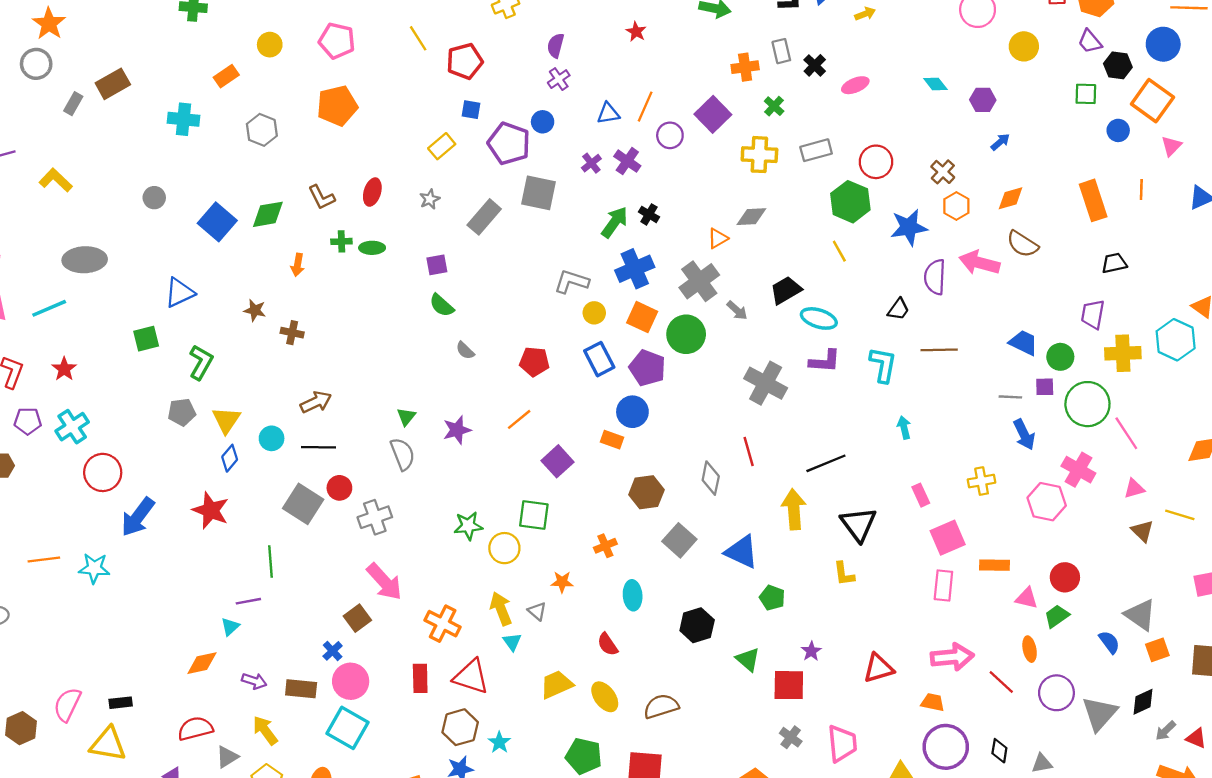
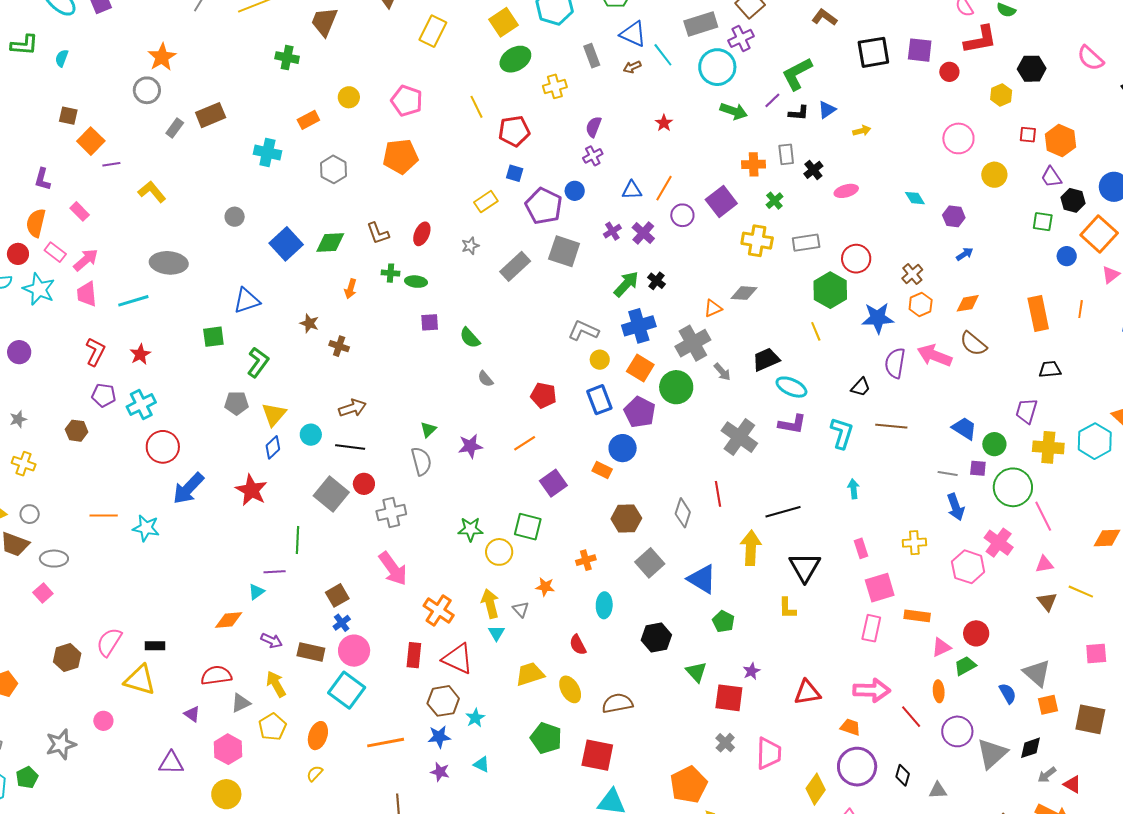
purple square: (437, 265) -> (430, 322), moved
pink triangle: (1027, 598) -> (941, 647), turned -45
brown square: (357, 618) -> (337, 595), moved

